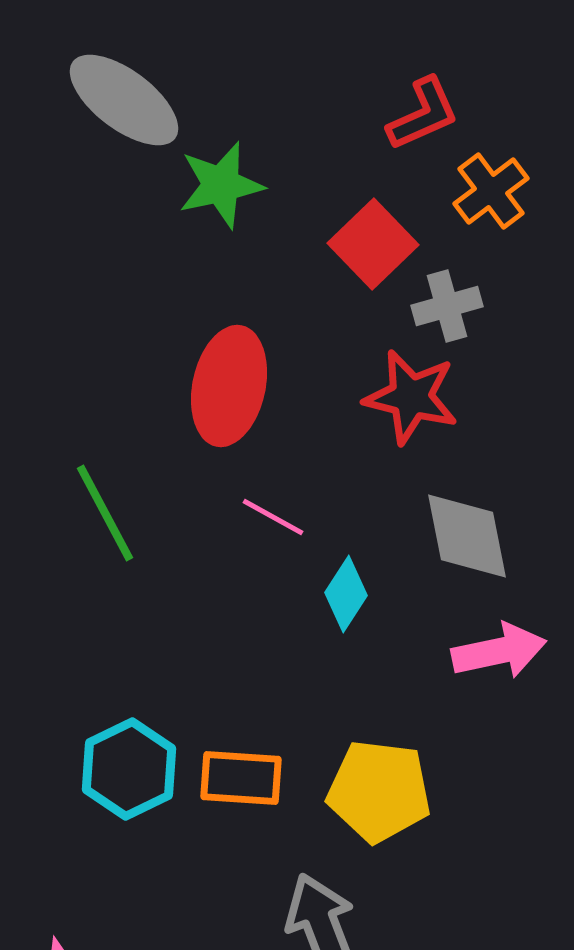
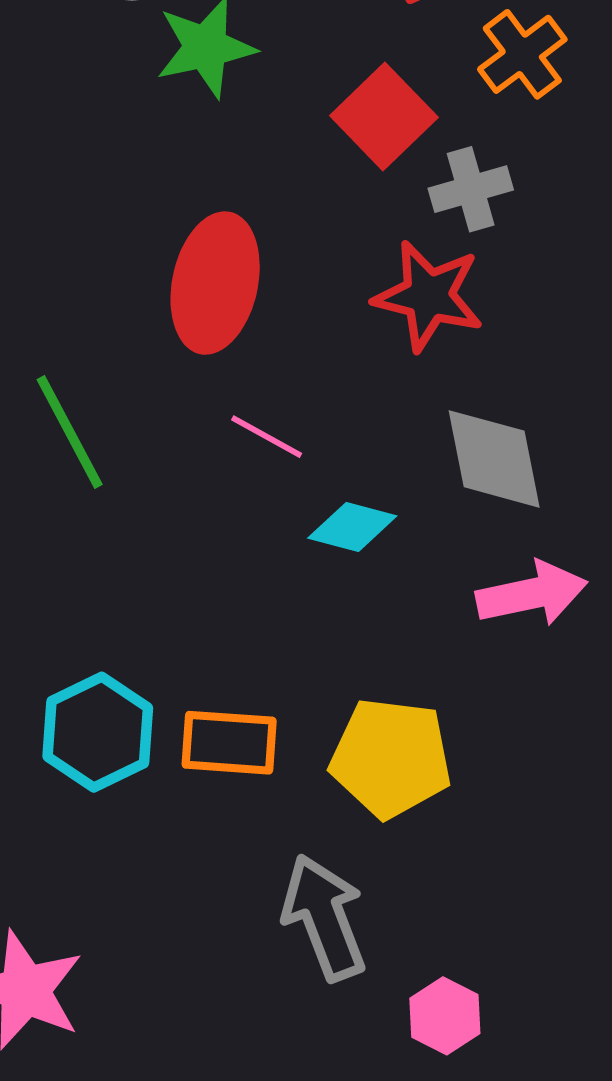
cyan diamond: (346, 594) -> (352, 527), turned 72

